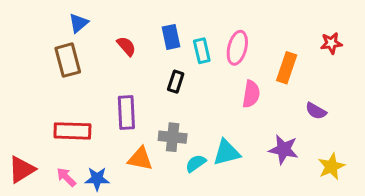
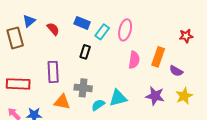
blue triangle: (79, 23) -> (29, 21), moved
blue rectangle: (171, 37) -> (82, 23), turned -56
red star: (331, 43) -> (186, 36), moved
cyan rectangle: (202, 51) -> (102, 32), turned 49
orange rectangle: (287, 68) -> (158, 57), moved
yellow star: (331, 166) -> (184, 96), moved

